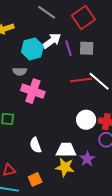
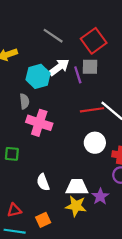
gray square: (87, 48) -> (90, 67), moved
gray semicircle: (20, 71) -> (24, 101), turned -96
white circle: (86, 120) -> (95, 143), moved

